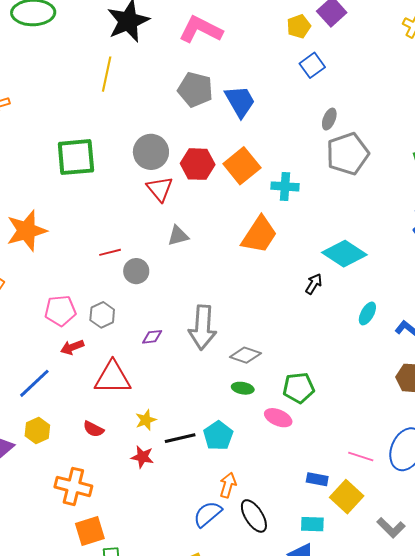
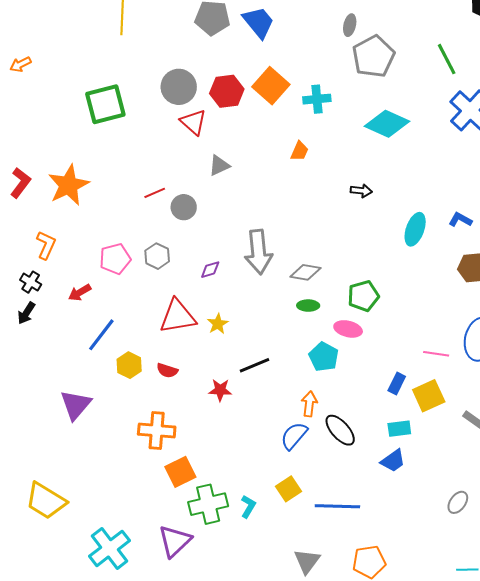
orange trapezoid: (259, 235) -> (299, 151), size x0.5
cyan diamond: (344, 254) -> (387, 124), moved
black arrow: (314, 284) -> (361, 191), turned 75
cyan ellipse: (367, 313) -> (415, 229), moved, size x1.4
red arrow: (72, 347) -> (80, 293), moved
yellow star: (146, 420) -> (218, 324), moved
yellow hexagon: (37, 430) -> (129, 365), moved
cyan pentagon: (218, 436) -> (324, 357), moved
blue rectangle: (317, 479) -> (397, 384), turned -65
yellow square: (347, 497) -> (429, 396), turned 32

